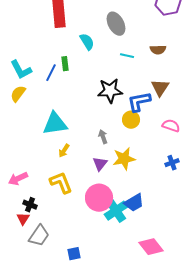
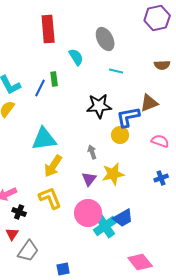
brown semicircle: (158, 50) -> (162, 65), moved
brown triangle: (160, 88) -> (149, 103), turned 36
yellow arrow: (64, 151) -> (53, 166), size x1.6
black cross: (30, 205) -> (19, 212), moved

